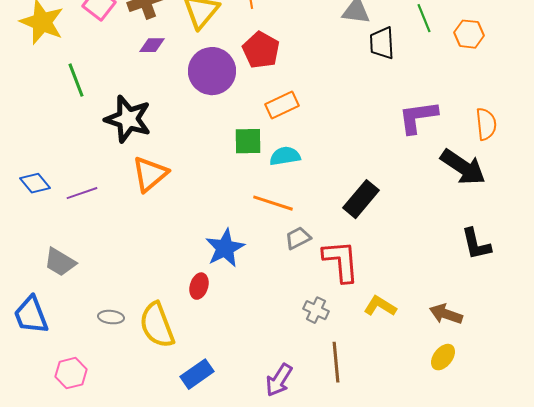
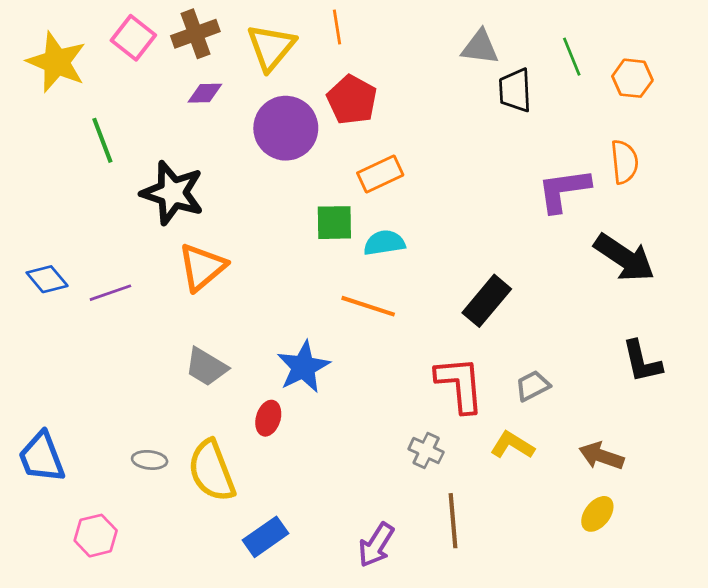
orange semicircle: (486, 124) -> (624, 162), moved
gray trapezoid: (298, 238) -> (533, 386), moved
gray trapezoid: (60, 262) -> (206, 367), moved

